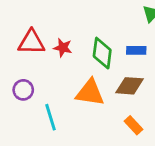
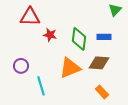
red triangle: (31, 42) -> (30, 17), moved
orange triangle: (90, 93) -> (70, 68), turned -30

